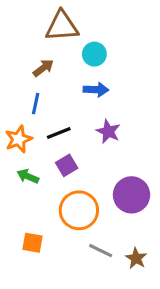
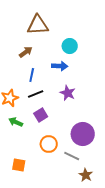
cyan circle: (94, 54) -> (70, 46), moved
blue line: (36, 104) -> (32, 75), moved
orange circle: (79, 210) -> (49, 144), size x0.7
gray line: (101, 251) -> (72, 156), moved

